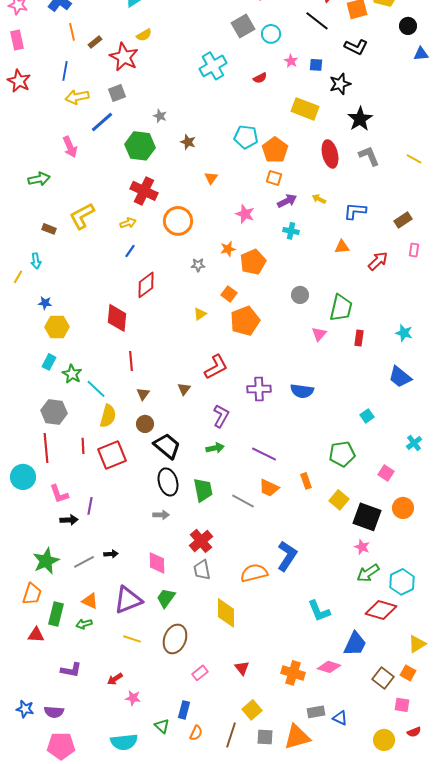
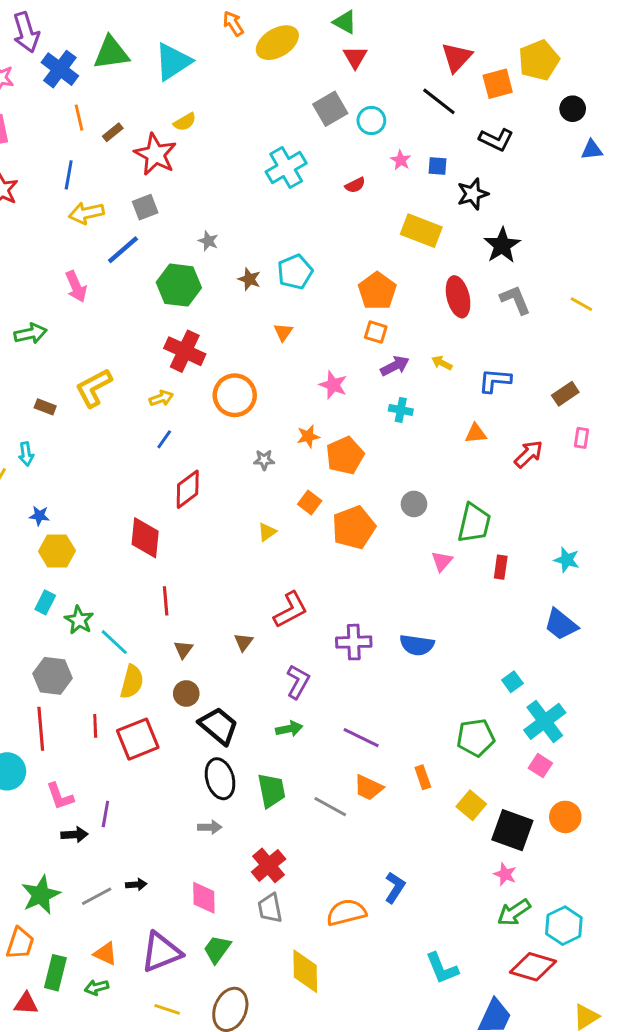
cyan pentagon: (246, 137) -> (295, 272), moved, turned -30
orange pentagon: (245, 321) -> (354, 527), moved
cyan cross: (414, 443) -> (545, 721), moved, size x1.8
blue L-shape: (287, 556) -> (395, 887), size x0.7

